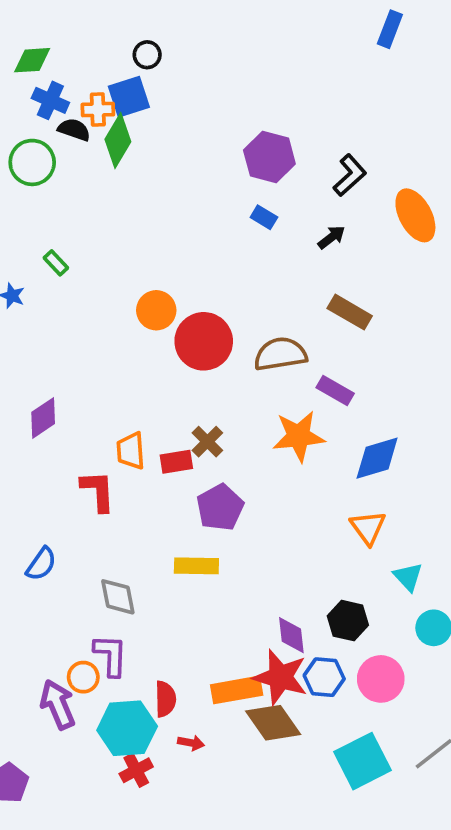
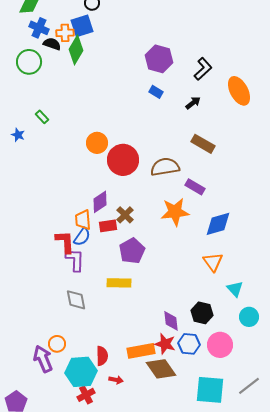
purple diamond: (43, 418) -> (100, 202), moved
blue semicircle: (41, 564) -> (82, 237), moved
purple L-shape: (111, 655) -> (75, 260), moved
red star: (280, 677) -> (165, 344), size x0.7
cyan square: (362, 761) -> (210, 390), turned 32

